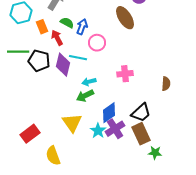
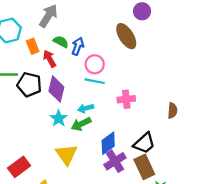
cyan line: (78, 58) -> (95, 81), moved
cyan star: (98, 131) -> (59, 118), moved

